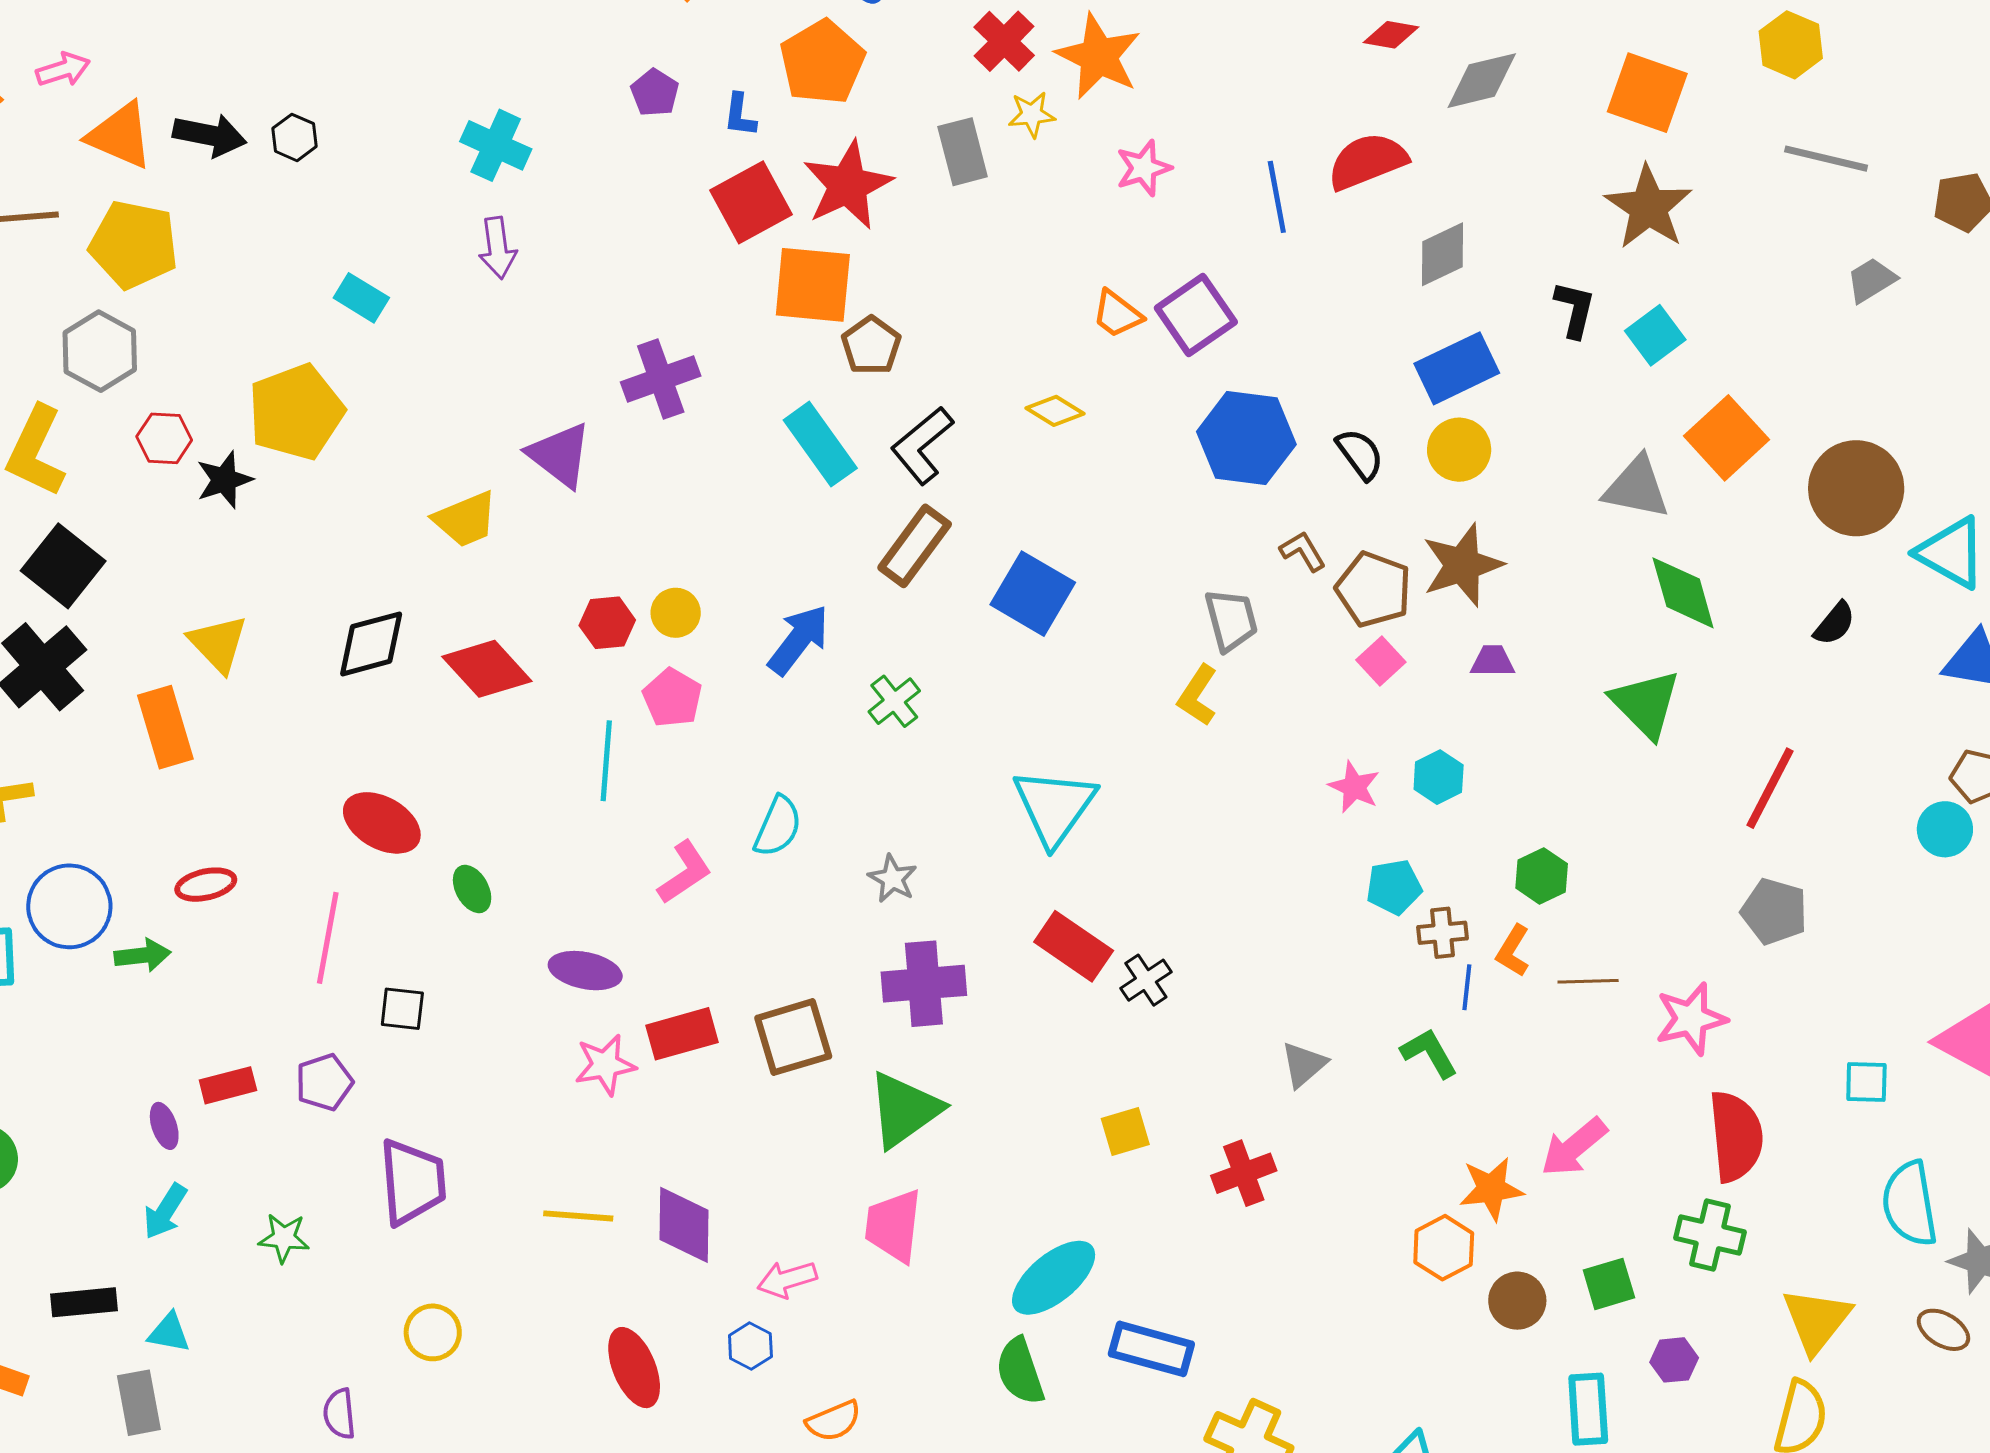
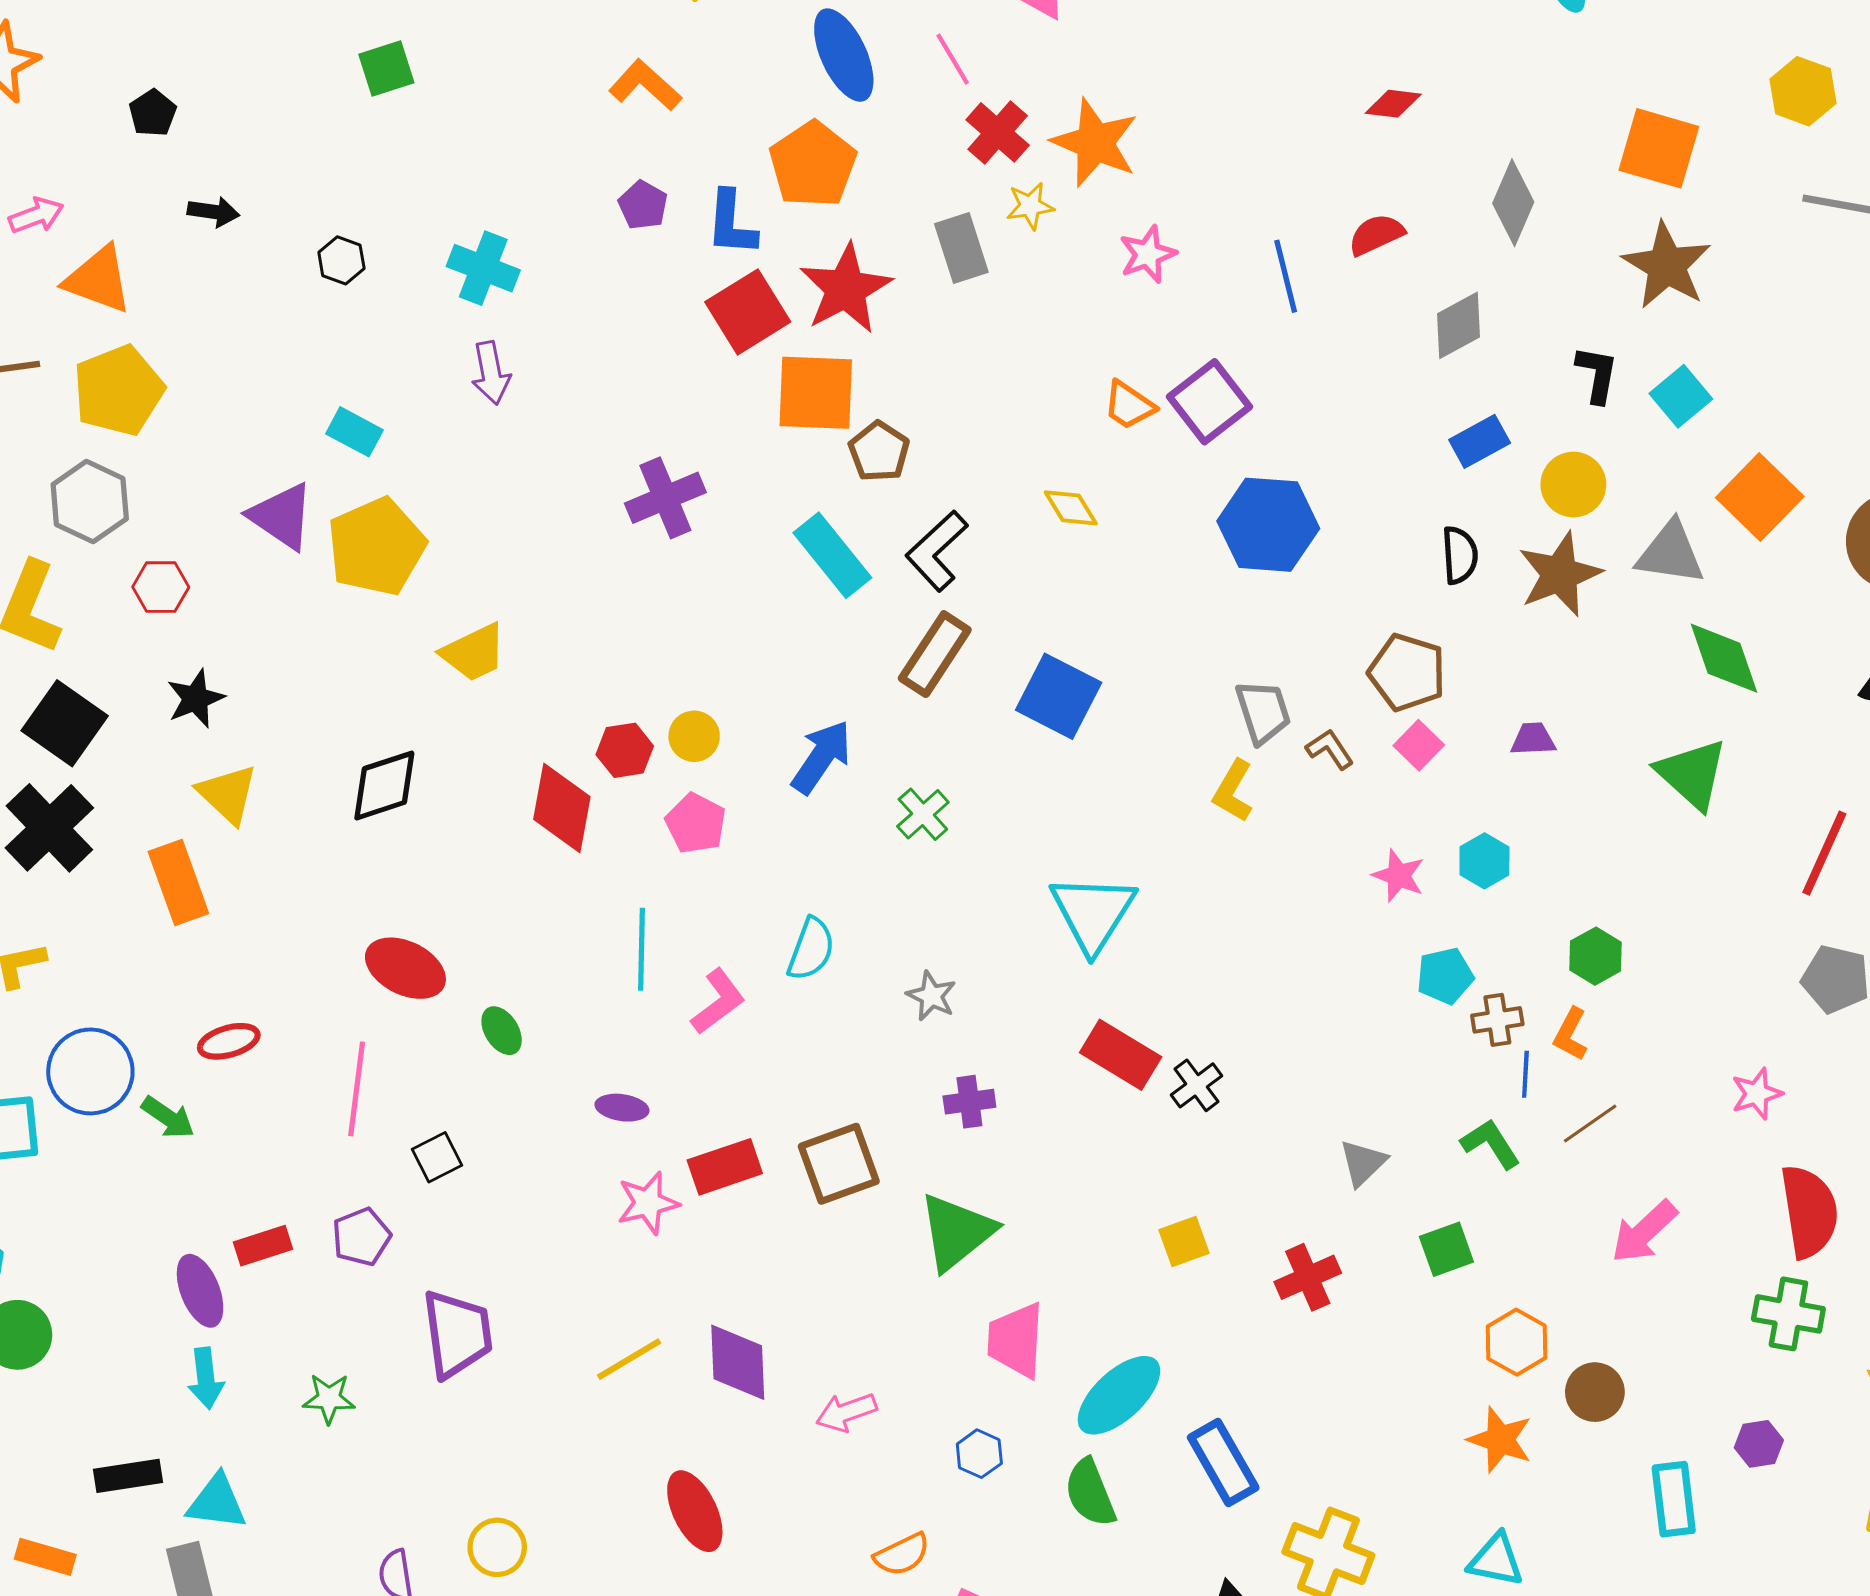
gray diamond: (1482, 81) -> (1513, 203), moved, turned -50
blue L-shape: (740, 115) -> (731, 223), size x1.5
black arrow: (210, 135) -> (213, 212), moved, size x0.7
black hexagon: (294, 137) -> (341, 260), moved
red semicircle: (1367, 161) -> (1376, 235), size x0.7
yellow pentagon: (134, 245) -> (118, 390), turned -30
blue rectangle: (1457, 368) -> (1480, 441), size x0.7
yellow diamond: (1055, 411) -> (1071, 508), turned 30
yellow pentagon: (296, 412) -> (376, 547), moved
yellow circle: (1459, 450) -> (1573, 485), moved
black semicircle: (1360, 454) -> (1460, 555), moved, turned 36
purple triangle: (560, 455) -> (282, 516), moved
black star: (224, 480) -> (196, 699), moved
brown L-shape: (1303, 551) -> (1330, 749), moved
brown star: (1462, 565) -> (1560, 574), moved
red diamond: (487, 669) -> (562, 808), moved, turned 56
cyan line: (606, 761) -> (641, 949), moved
green arrow: (142, 955) -> (168, 1117), turned 44
purple ellipse: (585, 971) -> (622, 1108), size x0.7
brown line: (1588, 981) -> (1590, 1123), moved, turned -30
purple cross: (924, 984) -> (969, 1102), size x0.6
black square: (402, 1009) -> (437, 1157), turned -30
pink star: (1691, 1019) -> (1757, 1094), size x0.7
purple ellipse: (164, 1126) -> (200, 1291), size x1.5
orange star: (1491, 1189) -> (1500, 1440), moved, turned 30
cyan arrow: (165, 1211) -> (206, 1378), turned -36
yellow line: (578, 1216) -> (629, 1359), turned -32
pink trapezoid: (894, 1226) -> (1016, 1340), moved
green square: (1609, 1284) -> (1446, 1249), moved
yellow circle: (433, 1332) -> (497, 1547), moved
cyan triangle: (169, 1333) -> (217, 1502), size x1.4
blue hexagon: (750, 1346) -> (979, 1454), moved
blue rectangle: (1151, 1349) -> (1223, 1463), turned 48

